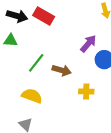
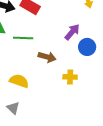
green line: (36, 63) -> (23, 38), moved, turned 54

